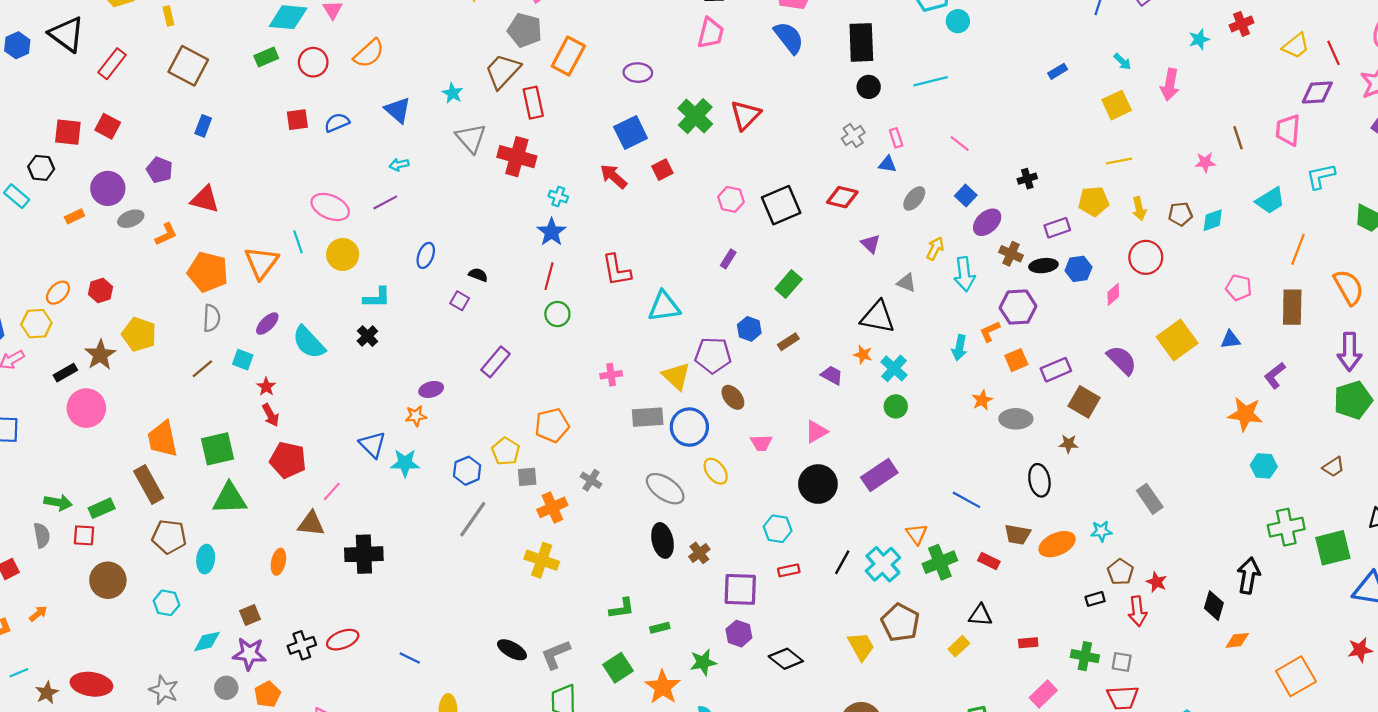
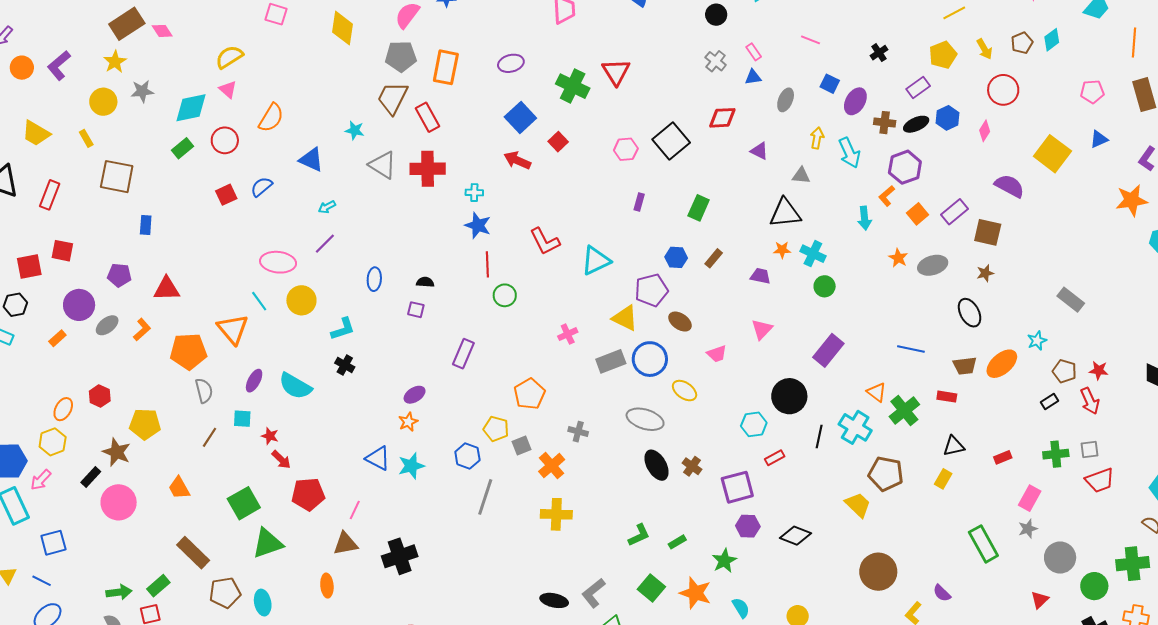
orange trapezoid: (162, 439) -> (179, 488), moved, size x0.7
black circle: (818, 484) -> (789, 396), moved

